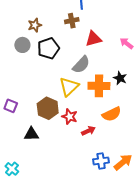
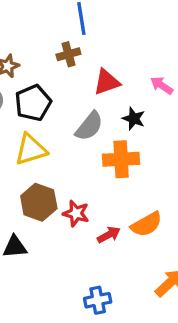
black star: (120, 78) -> (134, 119), moved
yellow triangle: (69, 87) -> (31, 149), moved, turned 30
orange semicircle: (112, 114) -> (146, 224), moved
blue cross: (101, 161) -> (98, 300), moved

